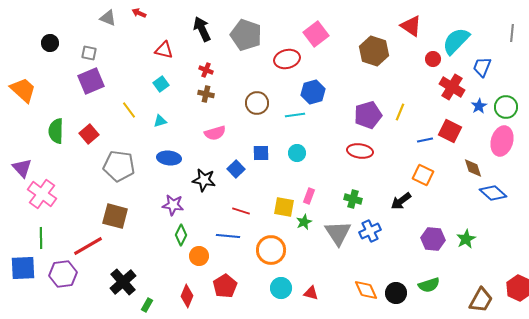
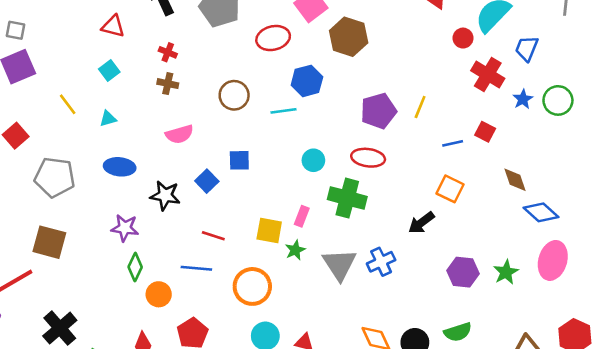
brown hexagon: (374, 51) -> (349, 37), moved
red square: (450, 131) -> (485, 132), size x0.7
pink ellipse: (502, 141) -> (553, 260), moved
cyan circle: (297, 153) -> (313, 160), moved
green cross: (353, 199) -> (347, 198), moved, size x1.6

